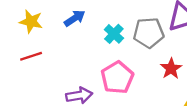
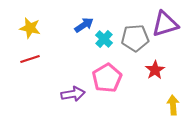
blue arrow: (75, 18) -> (84, 25), moved

